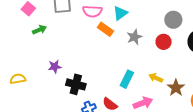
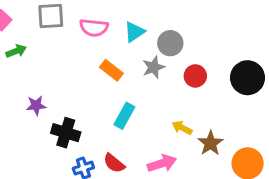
gray circle: (173, 20) -> (170, 43), moved
orange rectangle: (105, 29) -> (111, 70), moved
cyan rectangle: (127, 79) -> (124, 116), moved

